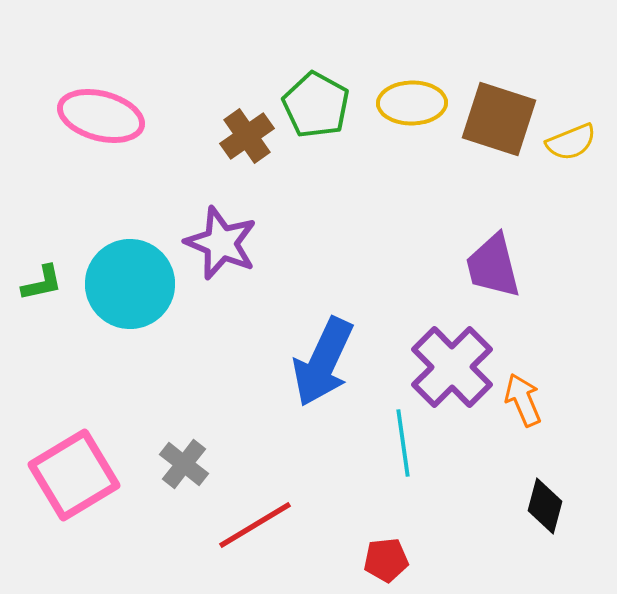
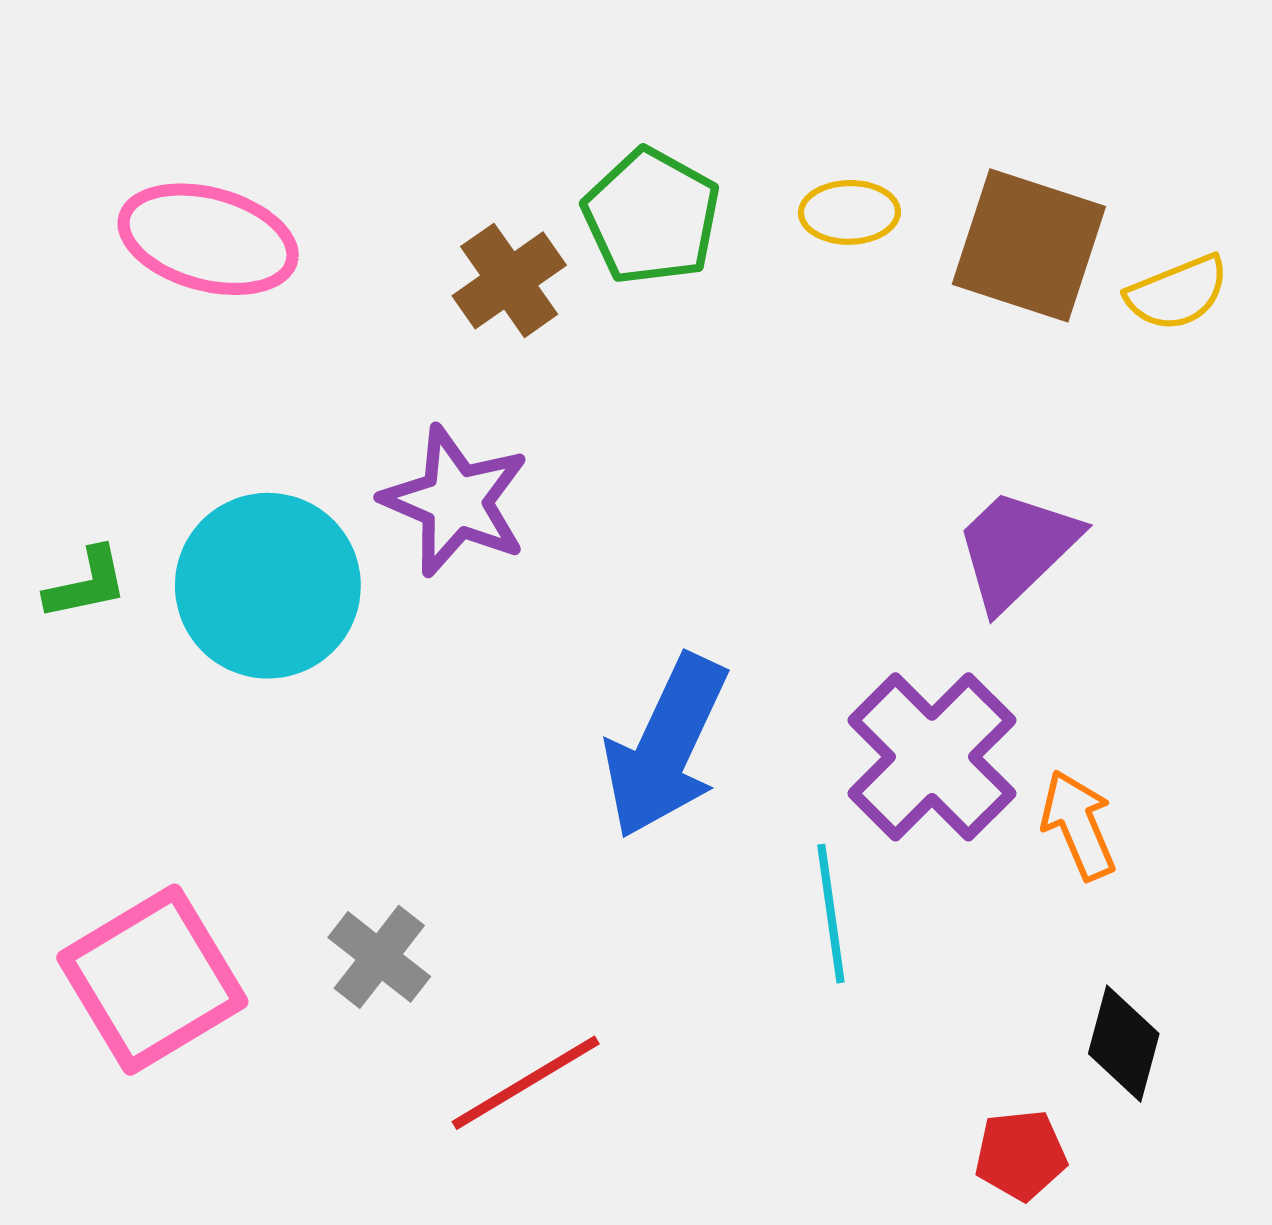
yellow ellipse: (412, 103) -> (849, 212), size x0.7
purple trapezoid: (493, 266) -> (1017, 549), turned 60
red pentagon: (386, 560) -> (1021, 1155), moved

